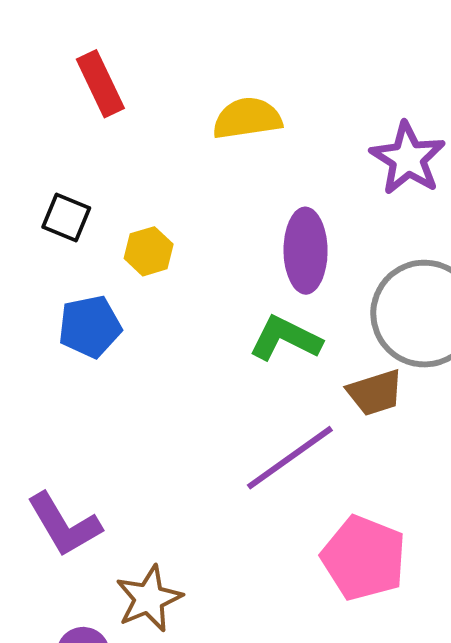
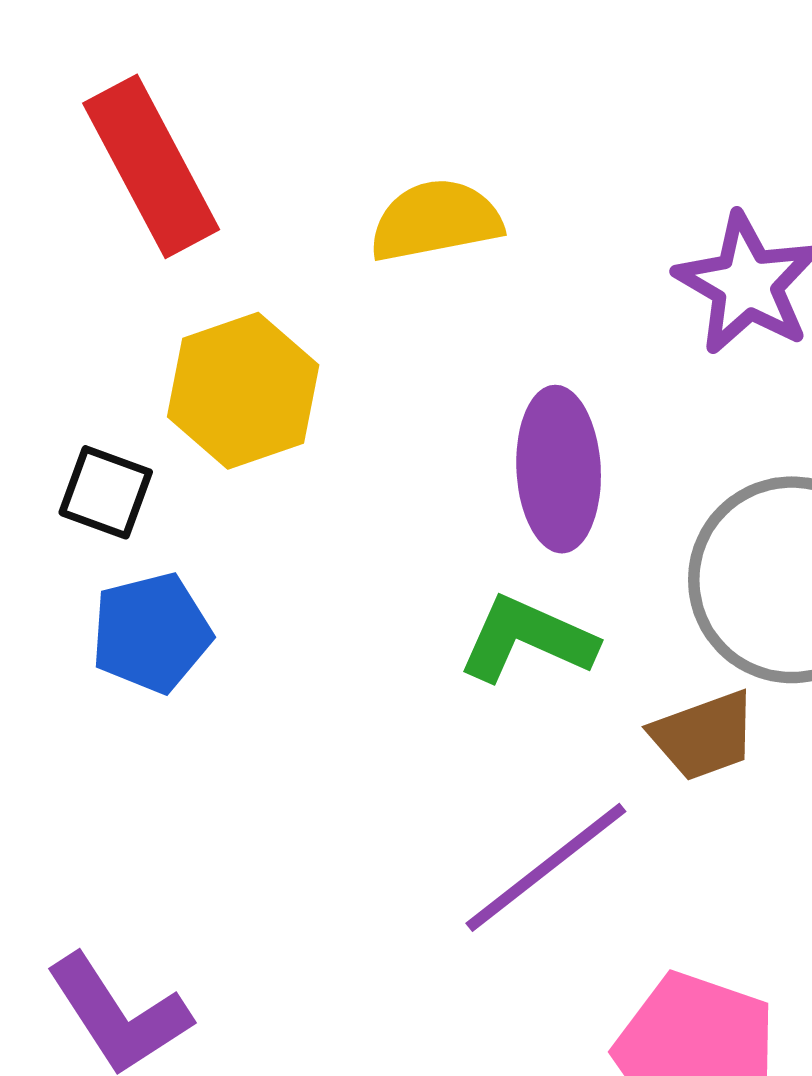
red rectangle: (100, 84) -> (151, 166), size x1.4
black square: (66, 217) -> (106, 492), moved
yellow hexagon: (149, 251) -> (243, 391), moved, size x1.6

